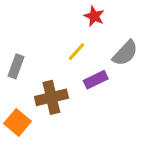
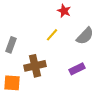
purple rectangle: (96, 80) -> (77, 69), moved
orange square: (17, 122) -> (12, 83), turned -36

